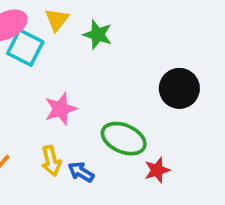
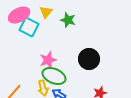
black circle: (179, 88) -> (89, 59), moved
green ellipse: (124, 139) -> (54, 76), moved

